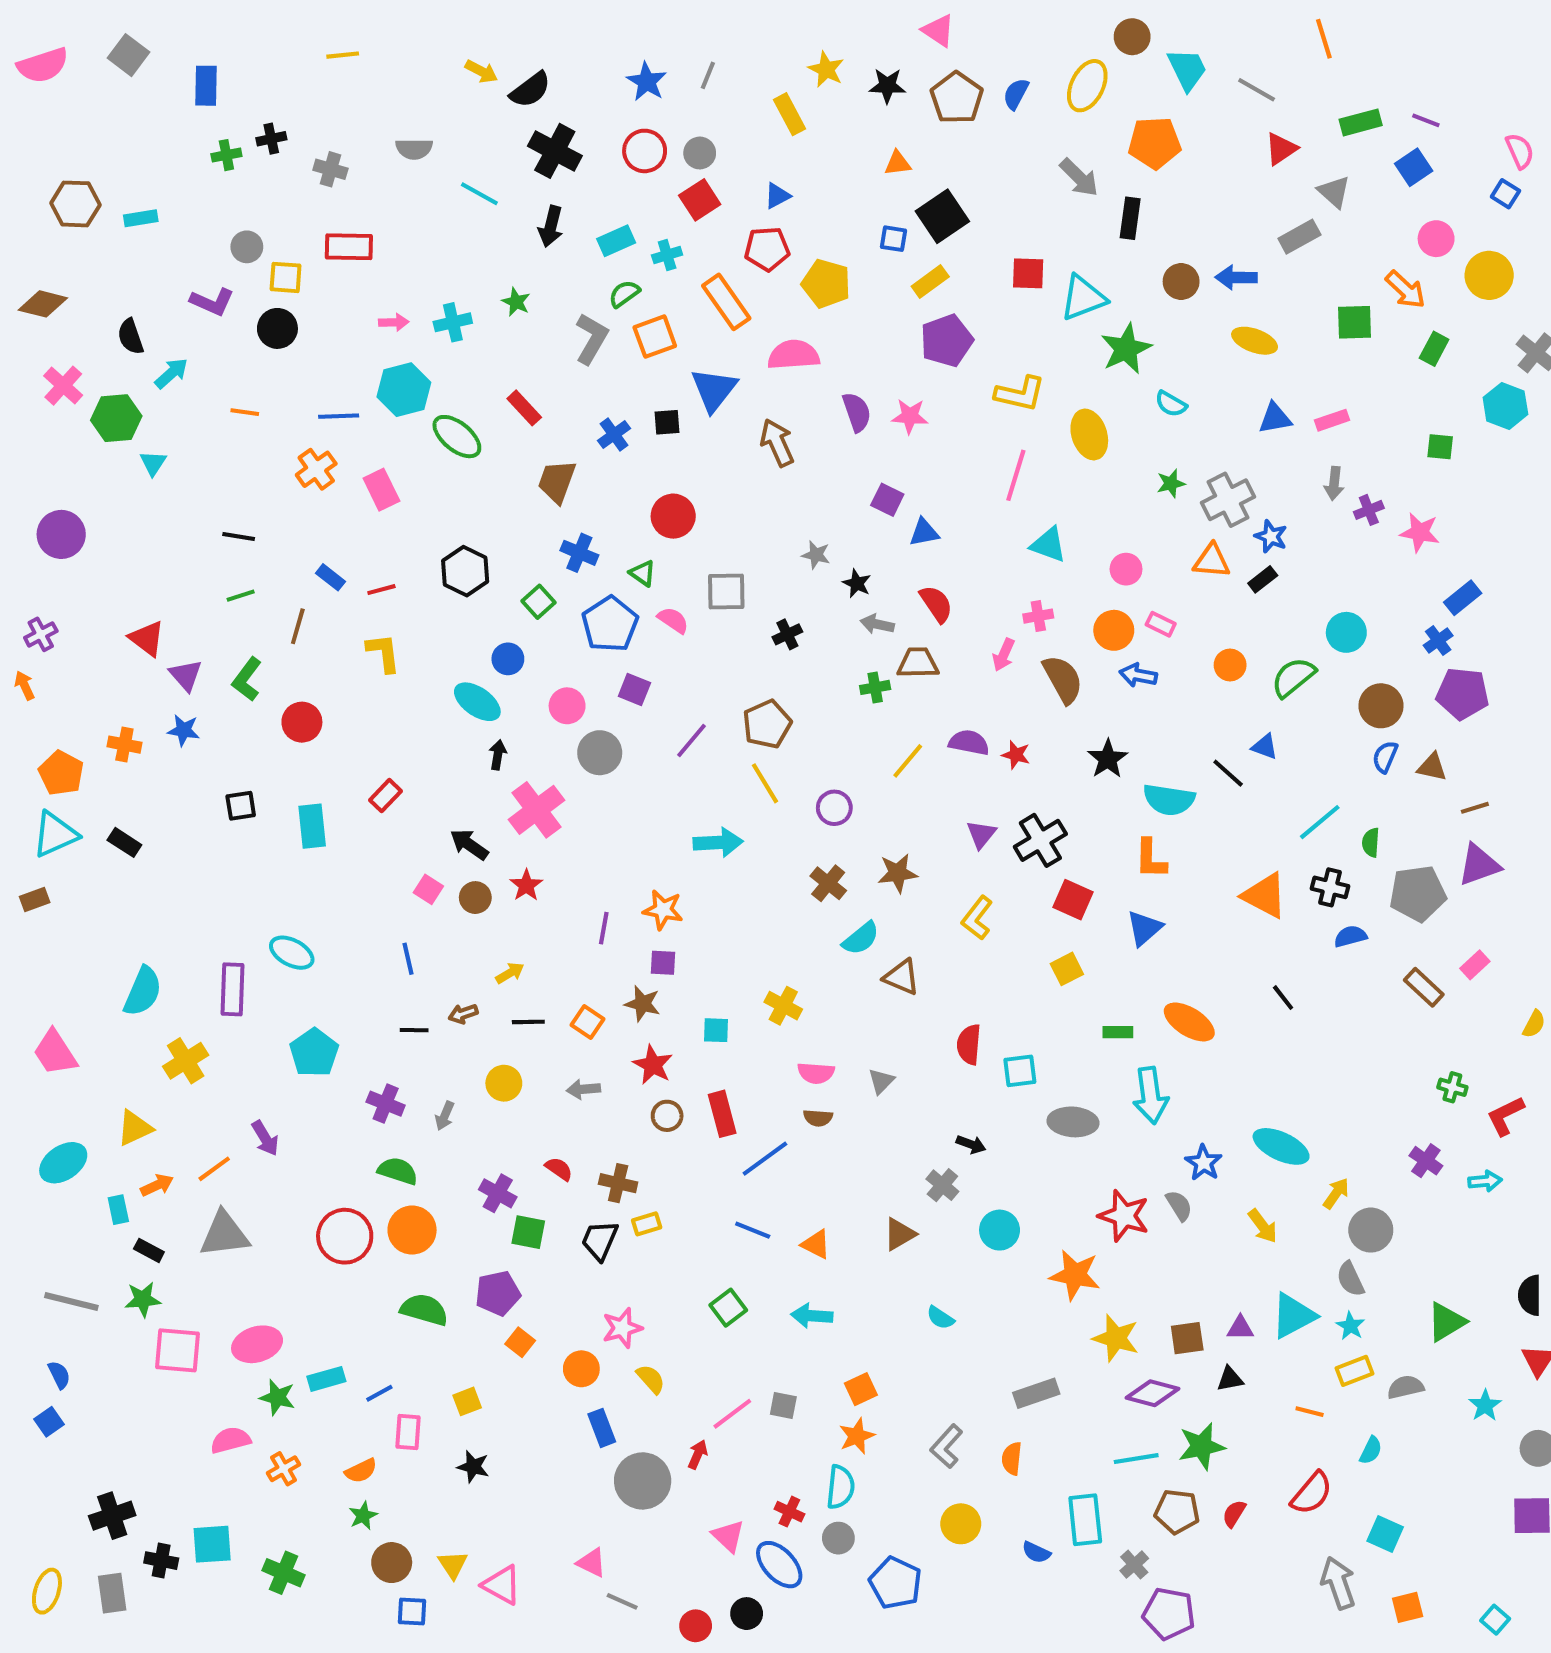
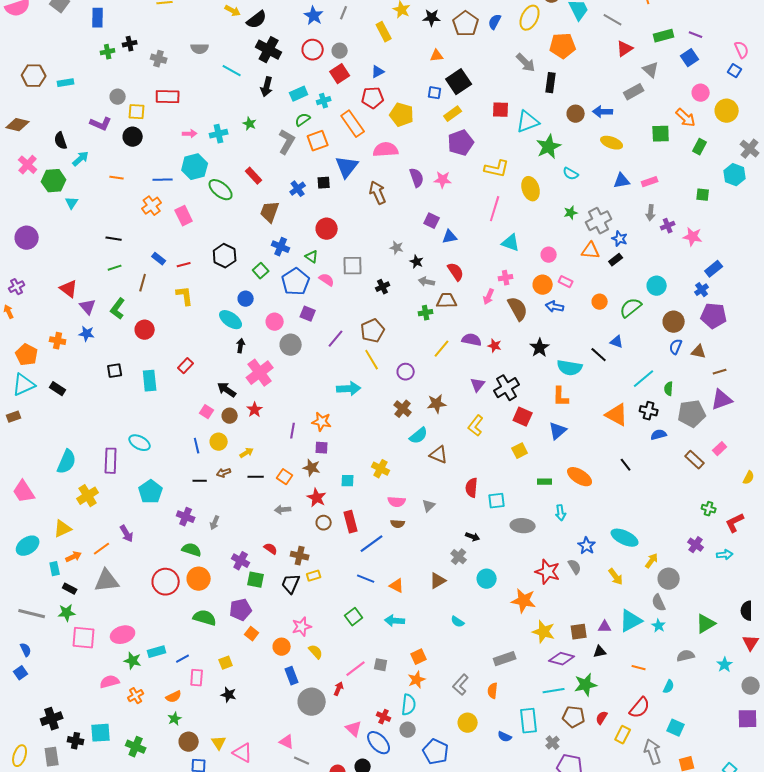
yellow circle: (504, 1083) -> (219, 442), moved
cyan arrow: (1150, 1095) -> (561, 513), size x0.6
yellow rectangle: (1354, 1371) -> (623, 735), moved, turned -42

